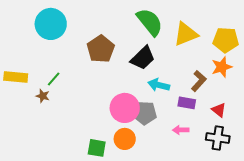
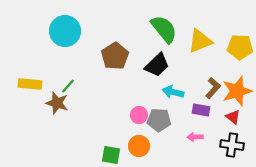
orange star: (222, 67) -> (237, 91), moved, size x1.4
brown star: (43, 96) -> (57, 103), size x1.6
pink circle: (125, 108) -> (139, 115), size x0.6

